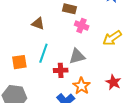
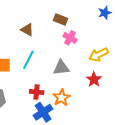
red cross: (61, 70) -> (37, 92), moved
red star: (113, 82) -> (94, 79), moved

